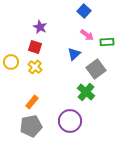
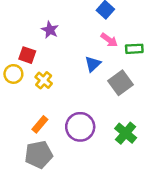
red square: (35, 47) -> (27, 55), moved
green cross: (86, 92) -> (126, 133), moved
purple circle: (70, 121) -> (80, 127), moved

